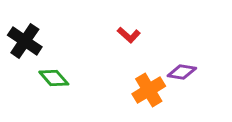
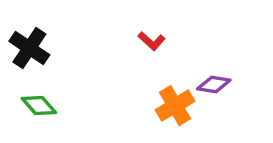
green diamond: (54, 78) -> (39, 106), moved

